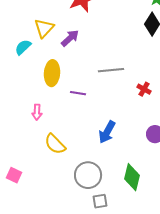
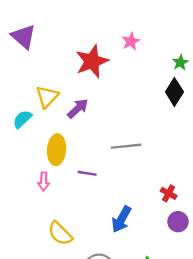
red cross: (144, 89) -> (169, 193), moved
pink arrow: (37, 112) -> (44, 182), moved

